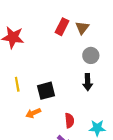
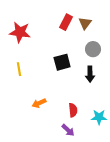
yellow line: (17, 84) -> (19, 69), moved
black square: (46, 91) -> (62, 62), moved

